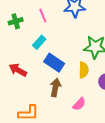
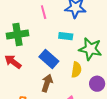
green cross: (16, 21) -> (18, 35), moved, size x1.5
cyan rectangle: (39, 42) -> (66, 36), moved, turned 48

